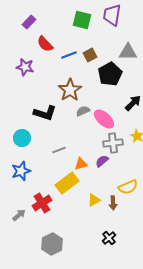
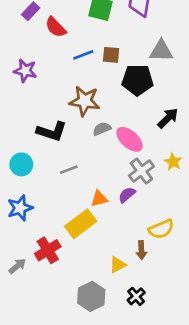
red semicircle: (45, 44) -> (56, 27), moved
brown square: (90, 55) -> (111, 55), turned 32
black pentagon: (110, 74) -> (137, 80), turned 30
brown star: (70, 90) -> (85, 101), turned -30
gray cross: (113, 143) -> (141, 171), turned -30
gray line: (59, 150) -> (69, 170), moved
yellow triangle: (94, 200) -> (118, 265), moved
gray hexagon: (52, 244) -> (91, 296), moved

